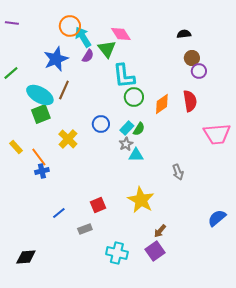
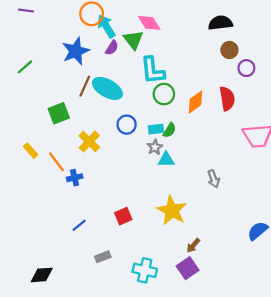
black semicircle: (184, 34) -> (220, 23), size x1.5
purple circle: (199, 71) -> (246, 68), moved
cyan ellipse: (40, 95) -> (107, 88), moved
cyan rectangle: (127, 128) -> (156, 129), turned 40
blue cross: (42, 171) -> (75, 178), moved
gray rectangle: (85, 229) -> (103, 257), moved

